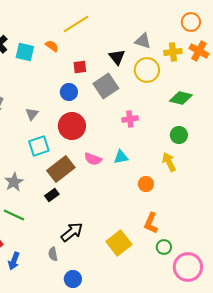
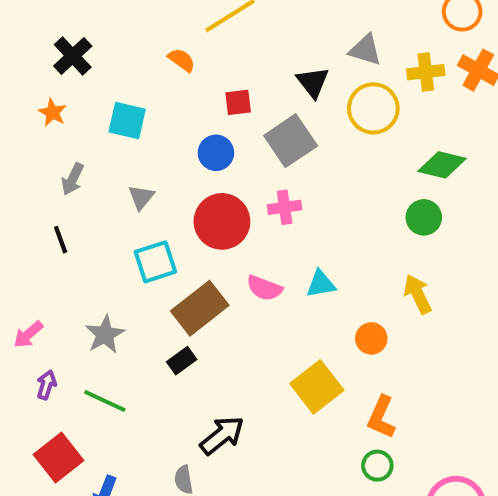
cyan square: (25, 52) -> (127, 121), moved
pink cross: (130, 119) -> (285, 207), moved
green circle: (179, 135) -> (424, 217), moved
yellow square: (119, 243) -> (317, 387), moved
green circle: (164, 247) -> (377, 466), moved

